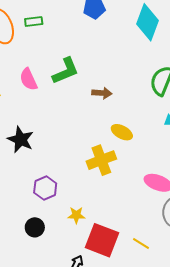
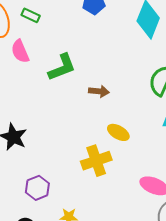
green rectangle: (34, 22) -> (31, 15), turned 30
pink semicircle: (28, 79) -> (20, 51), moved

